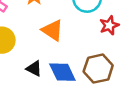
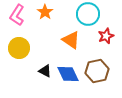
orange triangle: (53, 30) -> (71, 40), moved

